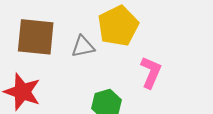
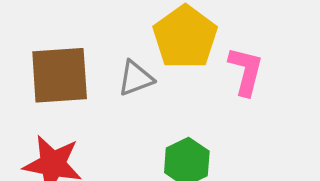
pink L-shape: (151, 72) -> (246, 71), moved

